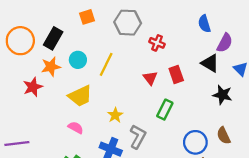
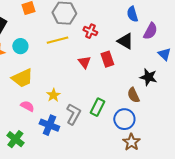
black triangle: (210, 63) -> (125, 41), moved
yellow line: (106, 64) -> (57, 40), moved, turned 50
green rectangle: (165, 110) -> (97, 107), moved
pink semicircle: (76, 128) -> (27, 106), moved
brown semicircle: (224, 136) -> (133, 95), moved

